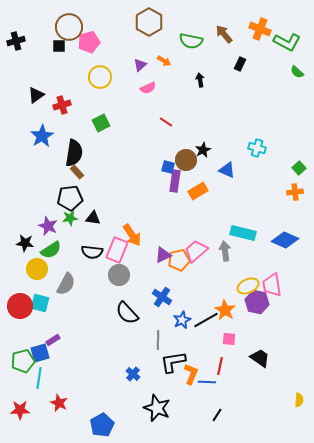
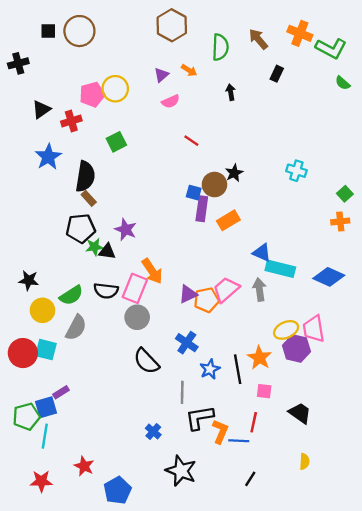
black cross: (16, 41) -> (18, 63), moved
green semicircle: (191, 41) -> (220, 47), turned -100
pink pentagon: (89, 42) -> (92, 94), moved
black square: (59, 46) -> (48, 31), moved
blue triangle: (227, 170) -> (262, 253), moved
green star: (70, 218) -> (94, 247), moved
purple star: (48, 226) -> (126, 230), moved
green semicircle: (51, 250) -> (71, 295), moved
black line: (206, 320) -> (238, 369), turned -70
yellow semicircle: (299, 400) -> (304, 462), moved
red star: (59, 403) -> (84, 466), moved
red star: (20, 410) -> (41, 481), moved

